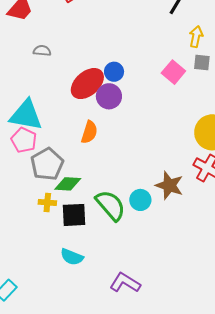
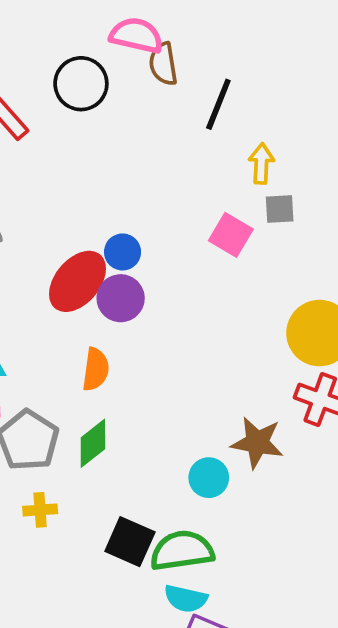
green diamond: (68, 184) -> (93, 443), moved, turned -32
green semicircle: (110, 205) -> (182, 551), moved, turned -48
black square: (74, 215) -> (130, 542), moved, turned 36
cyan semicircle: (72, 257) -> (186, 599), moved

